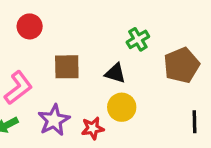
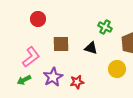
green cross: (138, 39) -> (105, 27), turned -32
yellow circle: (122, 107) -> (117, 69), moved

